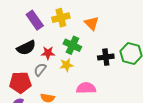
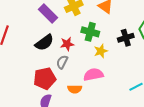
yellow star: (66, 65) -> (101, 51), moved
pink semicircle: (86, 88) -> (93, 75), moved

